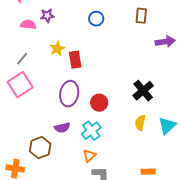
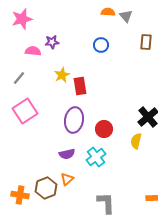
gray line: (22, 59) -> (19, 78), moved
yellow semicircle: (140, 123) -> (136, 141), moved
brown hexagon: (40, 148) -> (46, 188), moved
orange triangle: (89, 156) -> (67, 179), moved

